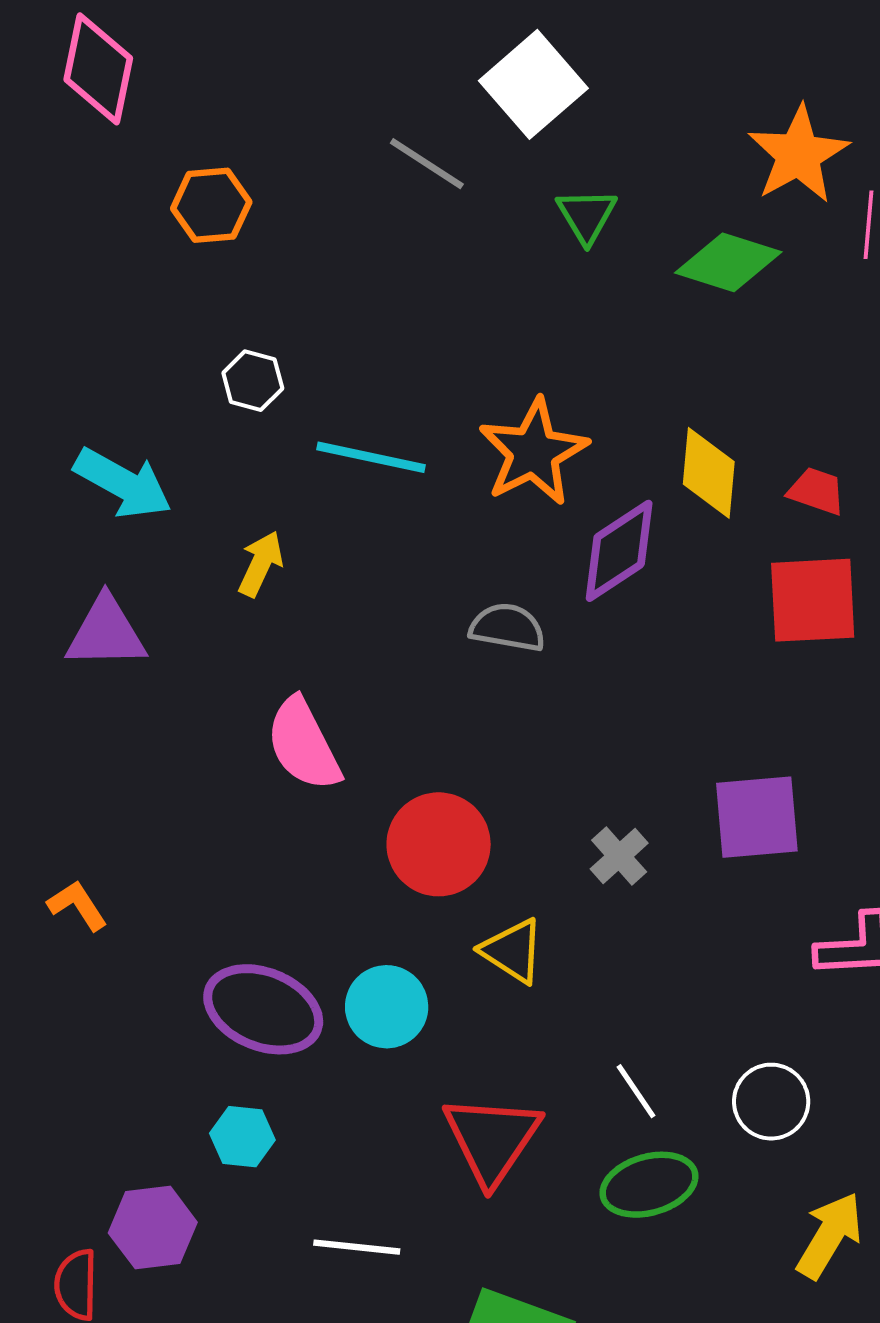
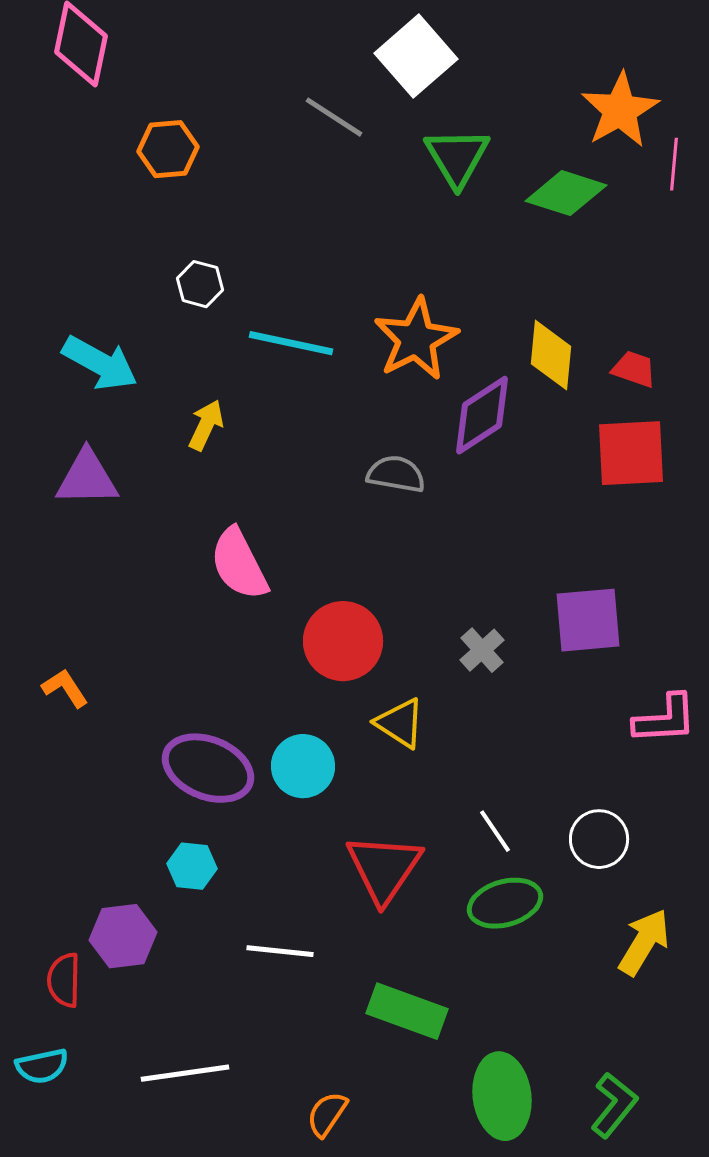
green triangle: (587, 216) -> (457, 157), size x1.4

